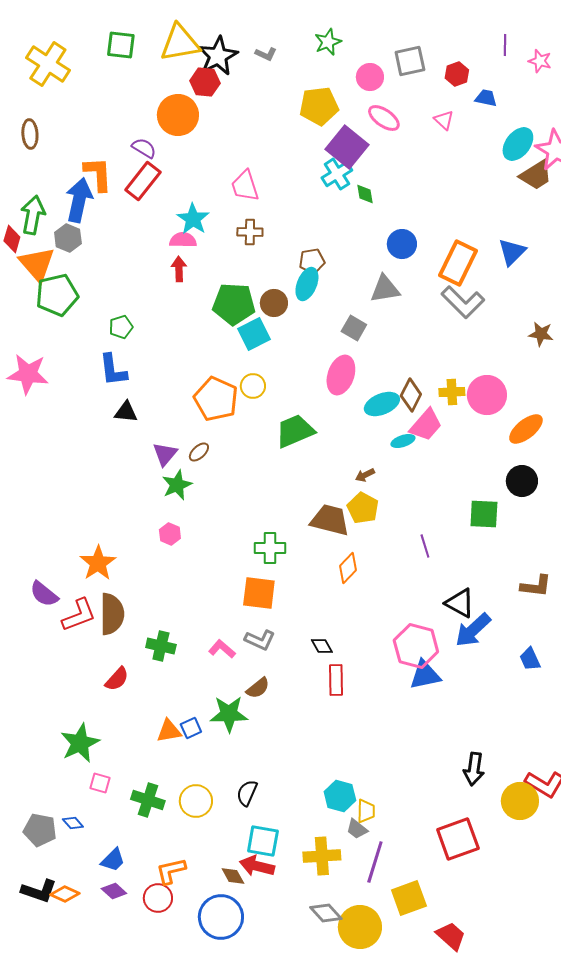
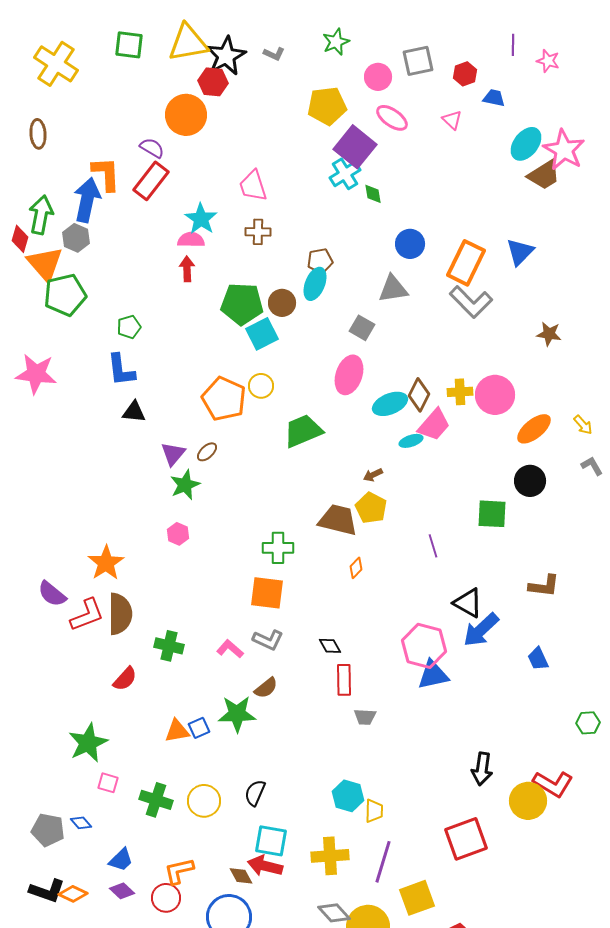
orange diamond: (348, 568) -> (356, 568), size x0.7
gray trapezoid: (357, 829) -> (365, 717), moved, turned -35

